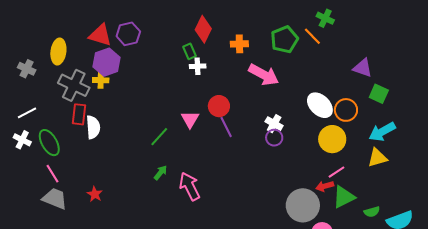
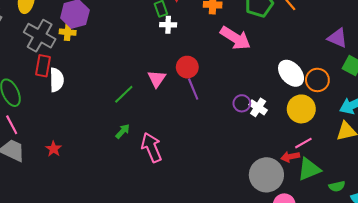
white cross: (274, 124) -> (258, 107), moved

